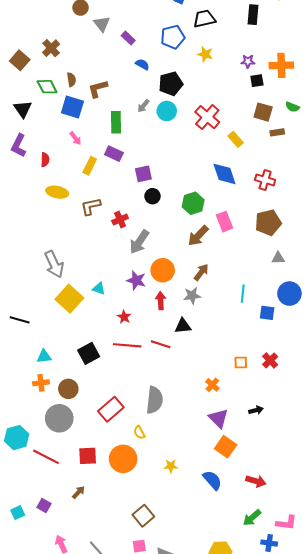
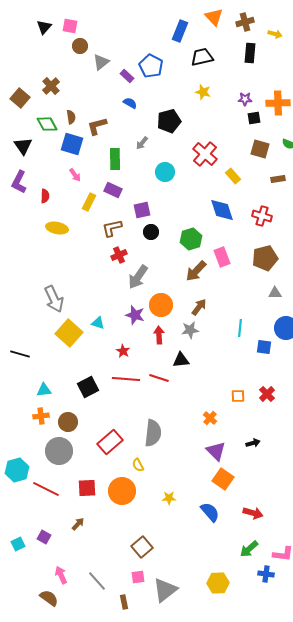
gray triangle: (102, 24) -> (101, 62), turned 30
blue pentagon: (173, 37) -> (151, 66), moved, turned -30
blue semicircle: (142, 64) -> (130, 103), moved
cyan circle: (167, 111) -> (165, 172), moved
brown rectangle: (277, 132) -> (278, 179), moved
brown L-shape: (91, 206) -> (112, 228), moved

